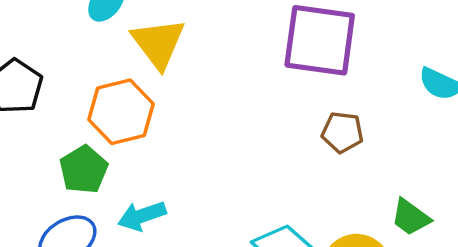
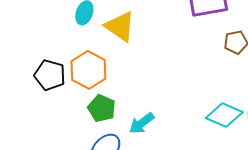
orange hexagon: (121, 112) -> (88, 70), moved

